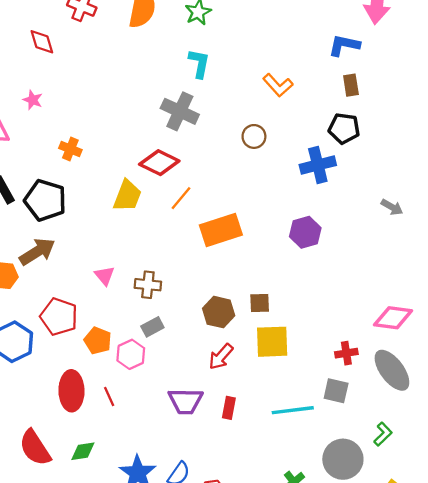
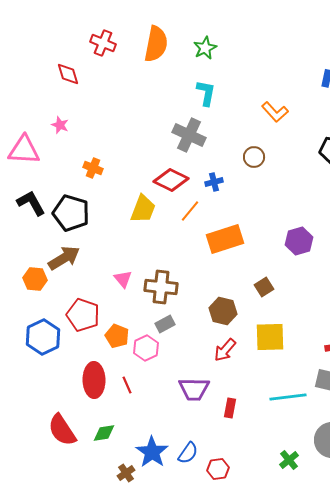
blue cross: (318, 165) -> (214, 182), moved, size x0.6
brown cross: (148, 285) -> (161, 287), size x1.4
brown square: (260, 303) -> (264, 287), moved, turned -30
red rectangle: (229, 408) -> (230, 408), moved

